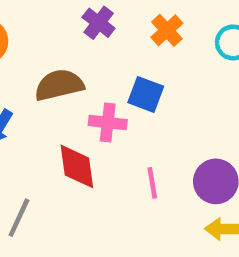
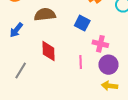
pink cross: (108, 123) -> (100, 44), moved

